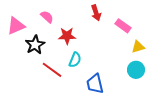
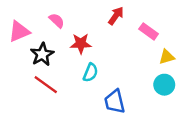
red arrow: (96, 13) -> (116, 16), turned -126
red line: (52, 70) -> (46, 85), moved

